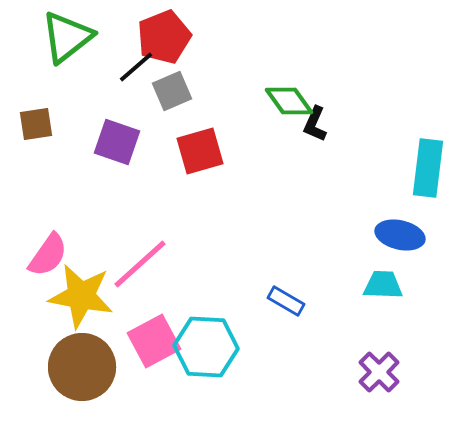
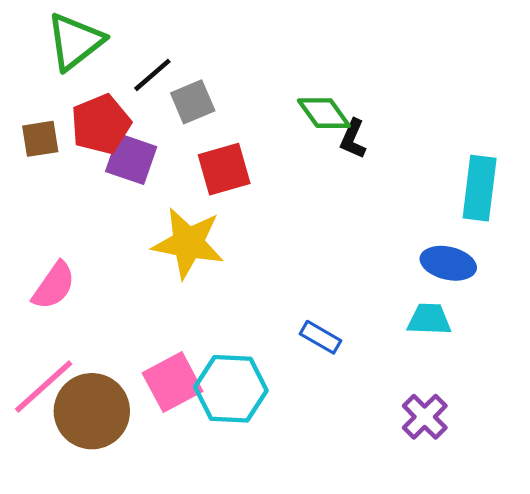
red pentagon: (164, 37) -> (101, 124), moved
pink line: (140, 264) -> (44, 387), moved
yellow star: (81, 296) -> (188, 243), moved

